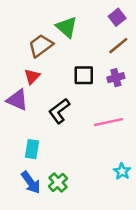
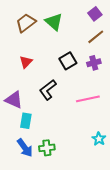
brown trapezoid: (41, 46) -> (26, 23), moved
black square: (84, 75) -> (68, 61), turned -30
purple triangle: (17, 100) -> (14, 100), moved
green cross: (58, 182) -> (47, 148), turned 35

